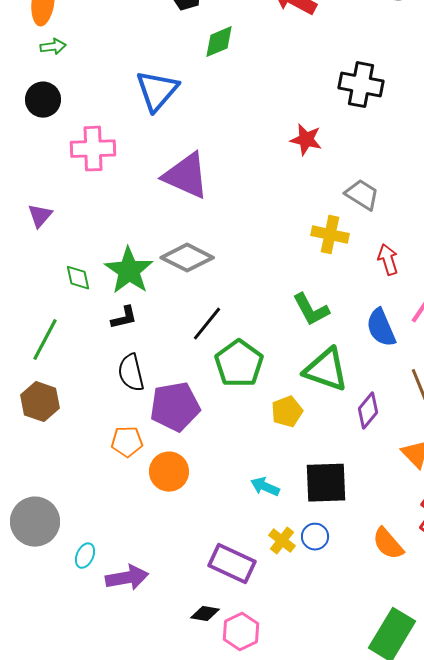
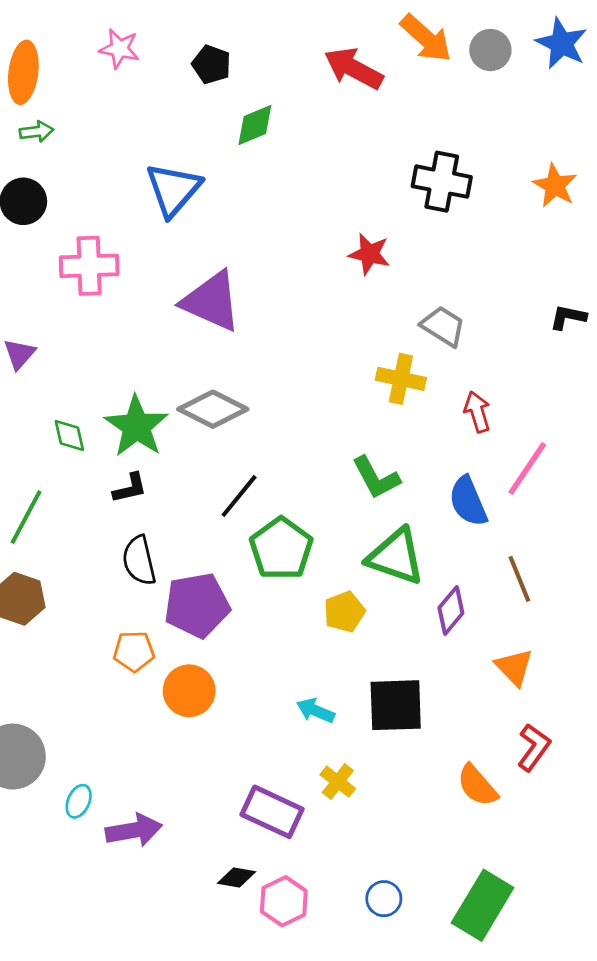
blue circle: (315, 537) -> (384, 899), moved

